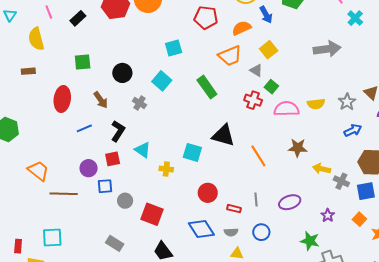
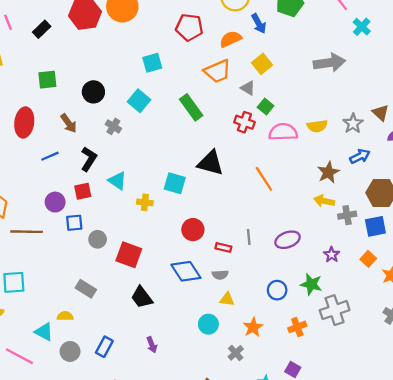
brown star: (298, 148) -> (328, 172), moved, turned -30
orange line: (258, 156) -> (264, 179), moved
gray cross: (341, 181) -> (347, 215), turned -35
blue circle: (261, 232) -> (277, 290), moved

